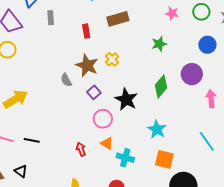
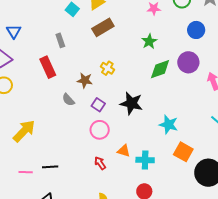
gray rectangle: (51, 18) -> (60, 40), moved
red rectangle: (86, 31) -> (48, 67), moved, size x1.5
brown star: (87, 65) -> (85, 80), size x0.7
green diamond: (161, 86) -> (160, 69), moved, turned 45
pink circle: (103, 119) -> (100, 130), moved
orange square: (164, 159) -> (183, 152), turned 30

